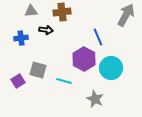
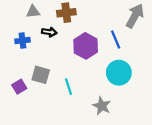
blue line: (98, 37) -> (116, 39), moved
purple hexagon: (84, 59) -> (86, 46), moved
cyan line: (64, 81) -> (69, 87), turned 56

